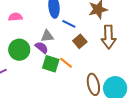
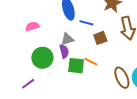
brown square: (80, 41) -> (100, 38), turned 32
purple semicircle: (42, 48) -> (64, 51), turned 48

